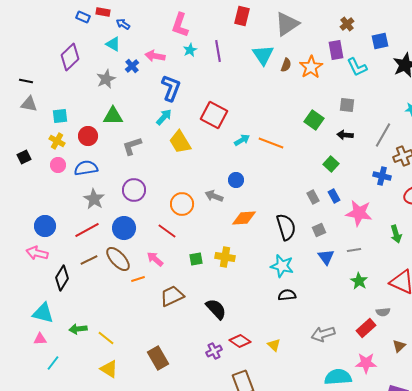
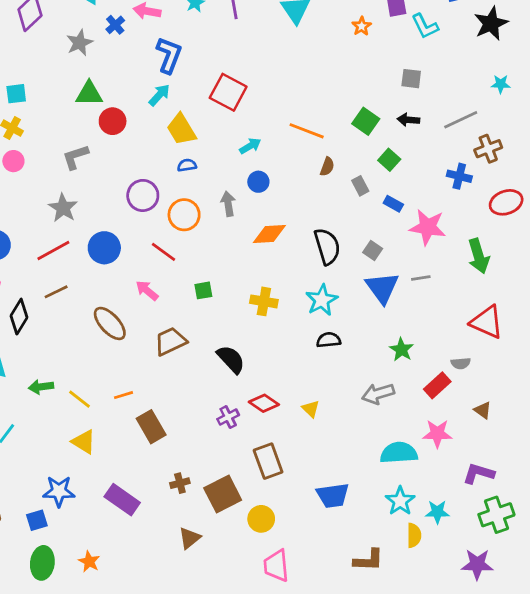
brown semicircle: (286, 65) -> (327, 167), moved
orange star: (311, 67) -> (362, 26), size x0.6
green square: (314, 120) -> (366, 121), moved
gray line: (383, 135) -> (461, 120), turned 35
red circle: (88, 136) -> (113, 121), moved
cyan arrow: (242, 140) -> (250, 146), moved
gray L-shape: (132, 146) -> (75, 157), moved
blue semicircle: (86, 168) -> (187, 165), moved, size x0.6
purple circle: (134, 190) -> (143, 195), moved
gray arrow: (214, 196) -> (228, 204), turned 60
blue rectangle: (334, 196) -> (393, 204), turned -32
gray rectangle: (313, 197) -> (360, 186), moved
gray square: (319, 230) -> (373, 251), turned -32
green arrow: (396, 234) -> (479, 256), size x1.4
yellow cross: (225, 257) -> (264, 301), moved
blue triangle: (326, 257) -> (382, 288), size x1.5
brown ellipse: (118, 259) -> (110, 323), moved
cyan star: (282, 266) -> (322, 300), turned 30
orange line: (138, 279) -> (124, 395), moved
green star: (359, 281) -> (402, 350), moved
brown triangle: (399, 346) -> (483, 410), turned -40

